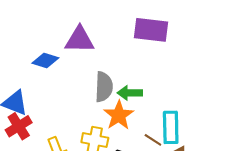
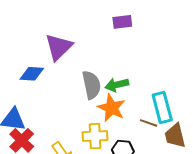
purple rectangle: (151, 30) -> (122, 22), size x0.6
purple triangle: (80, 40) -> (59, 47), turned -32

